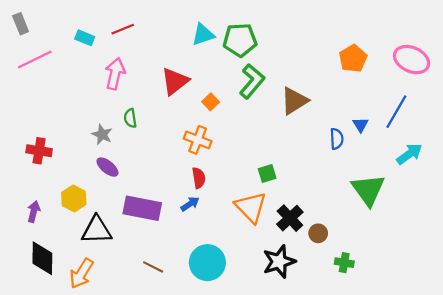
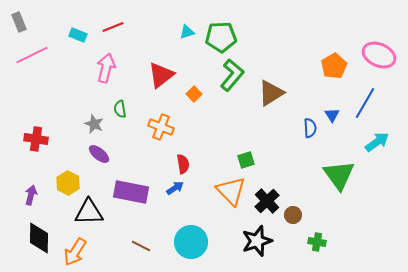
cyan triangle: (203, 35) -> (187, 32), size x0.7
orange pentagon: (353, 58) -> (334, 66), moved
orange cross: (198, 140) -> (161, 127), moved

